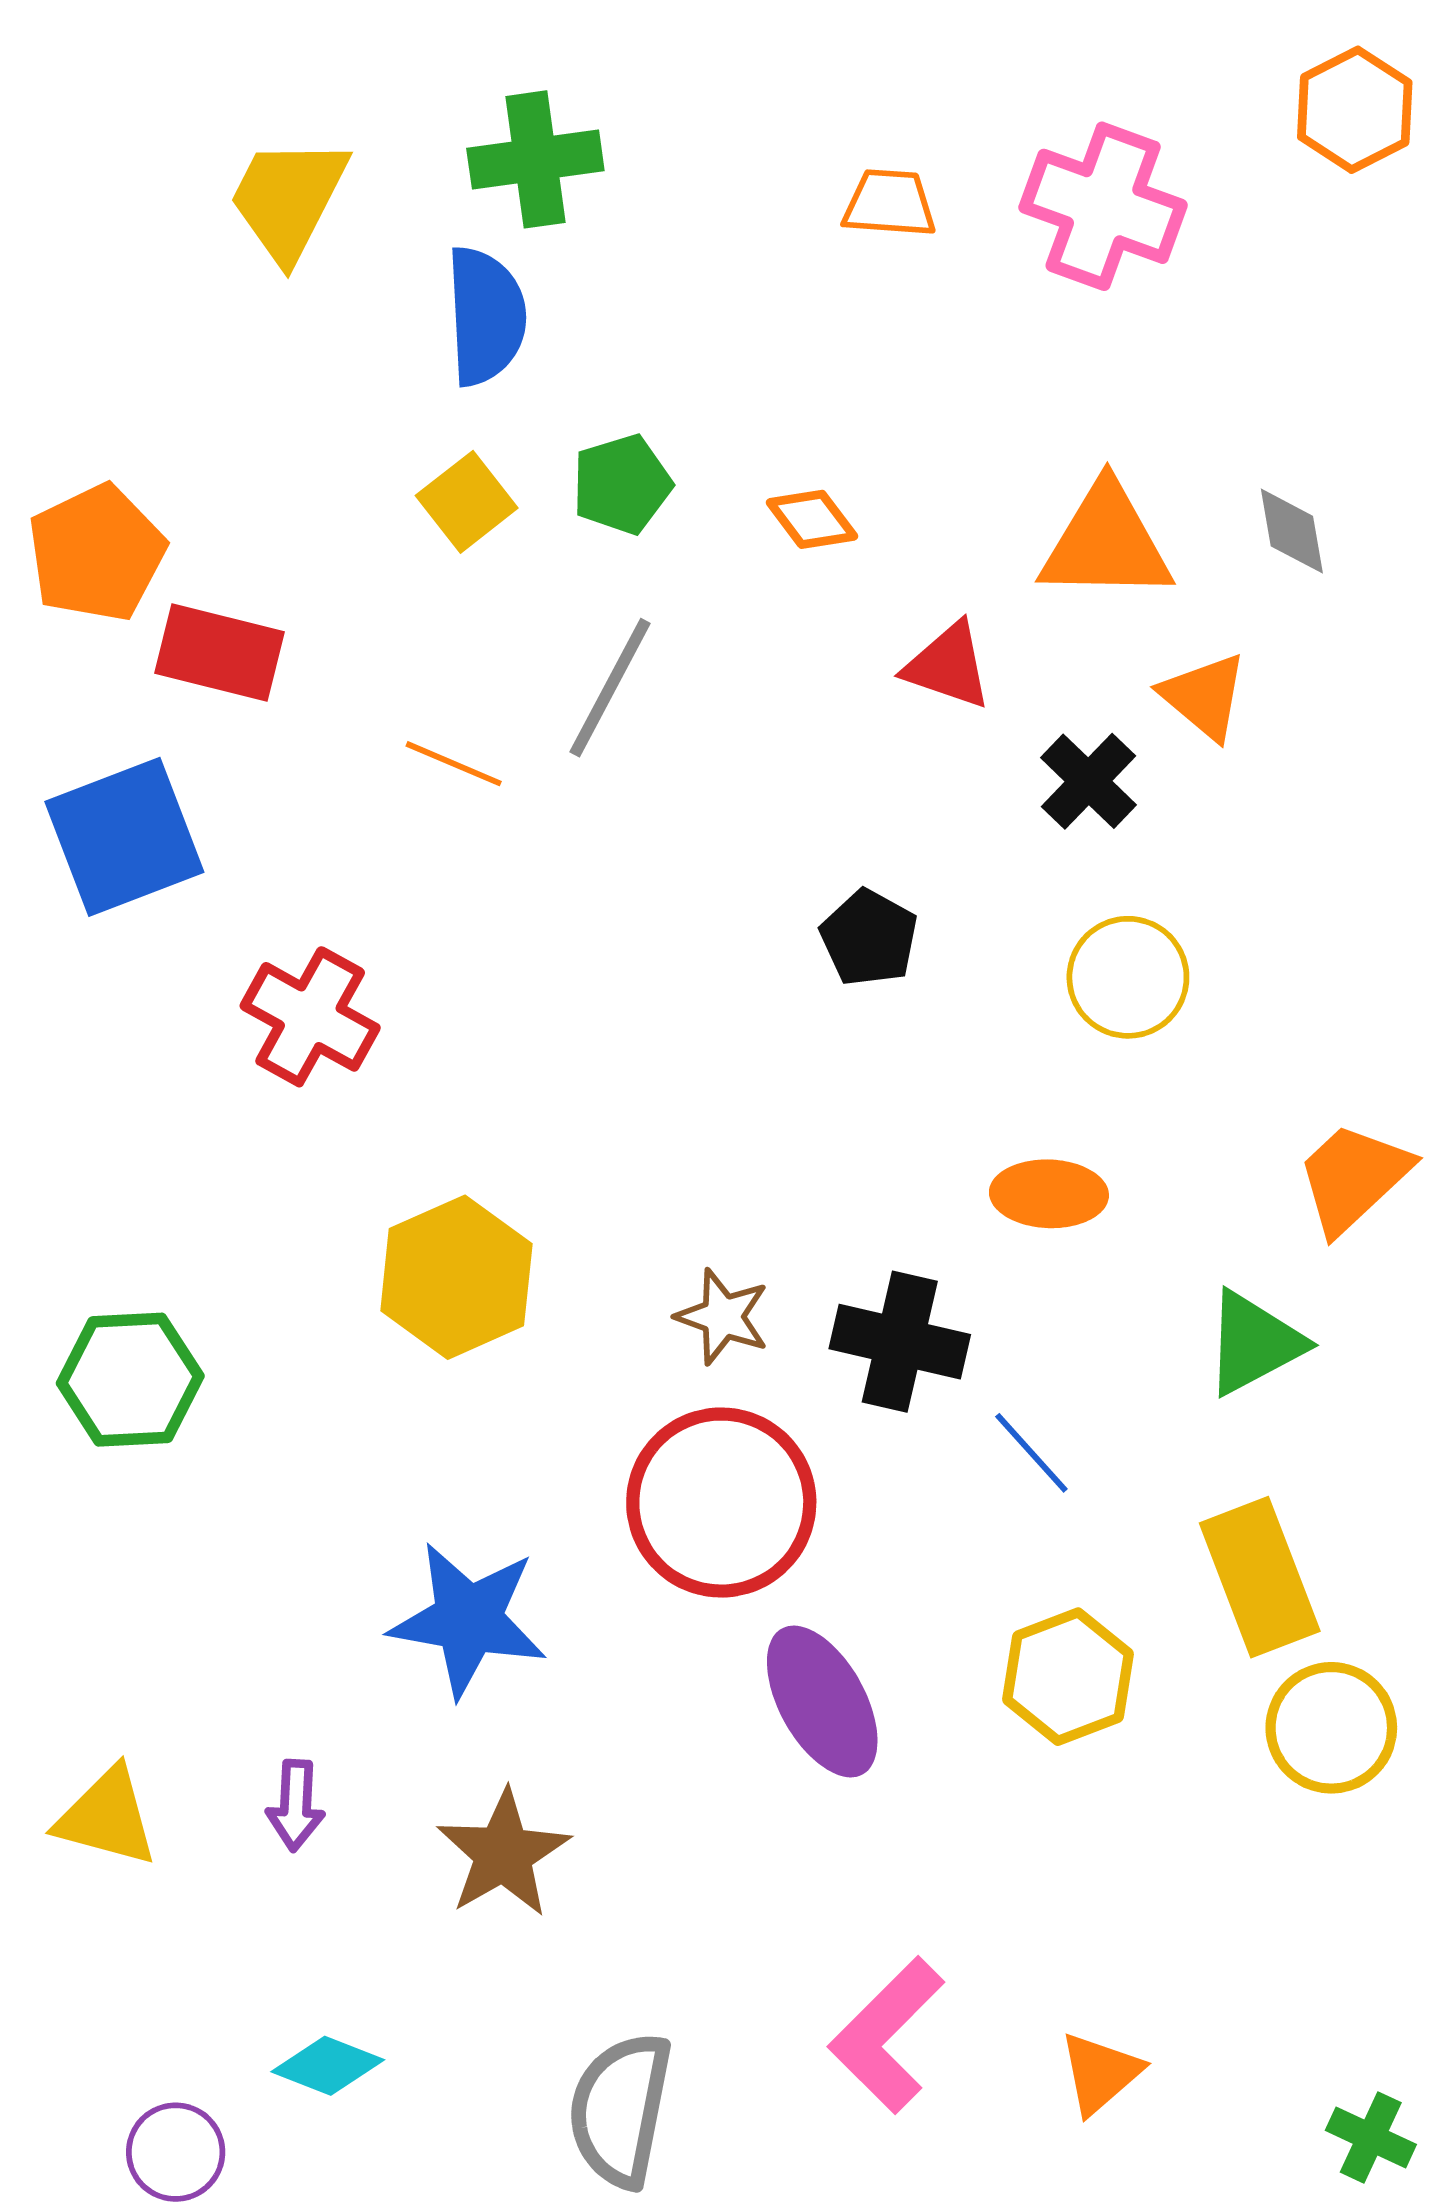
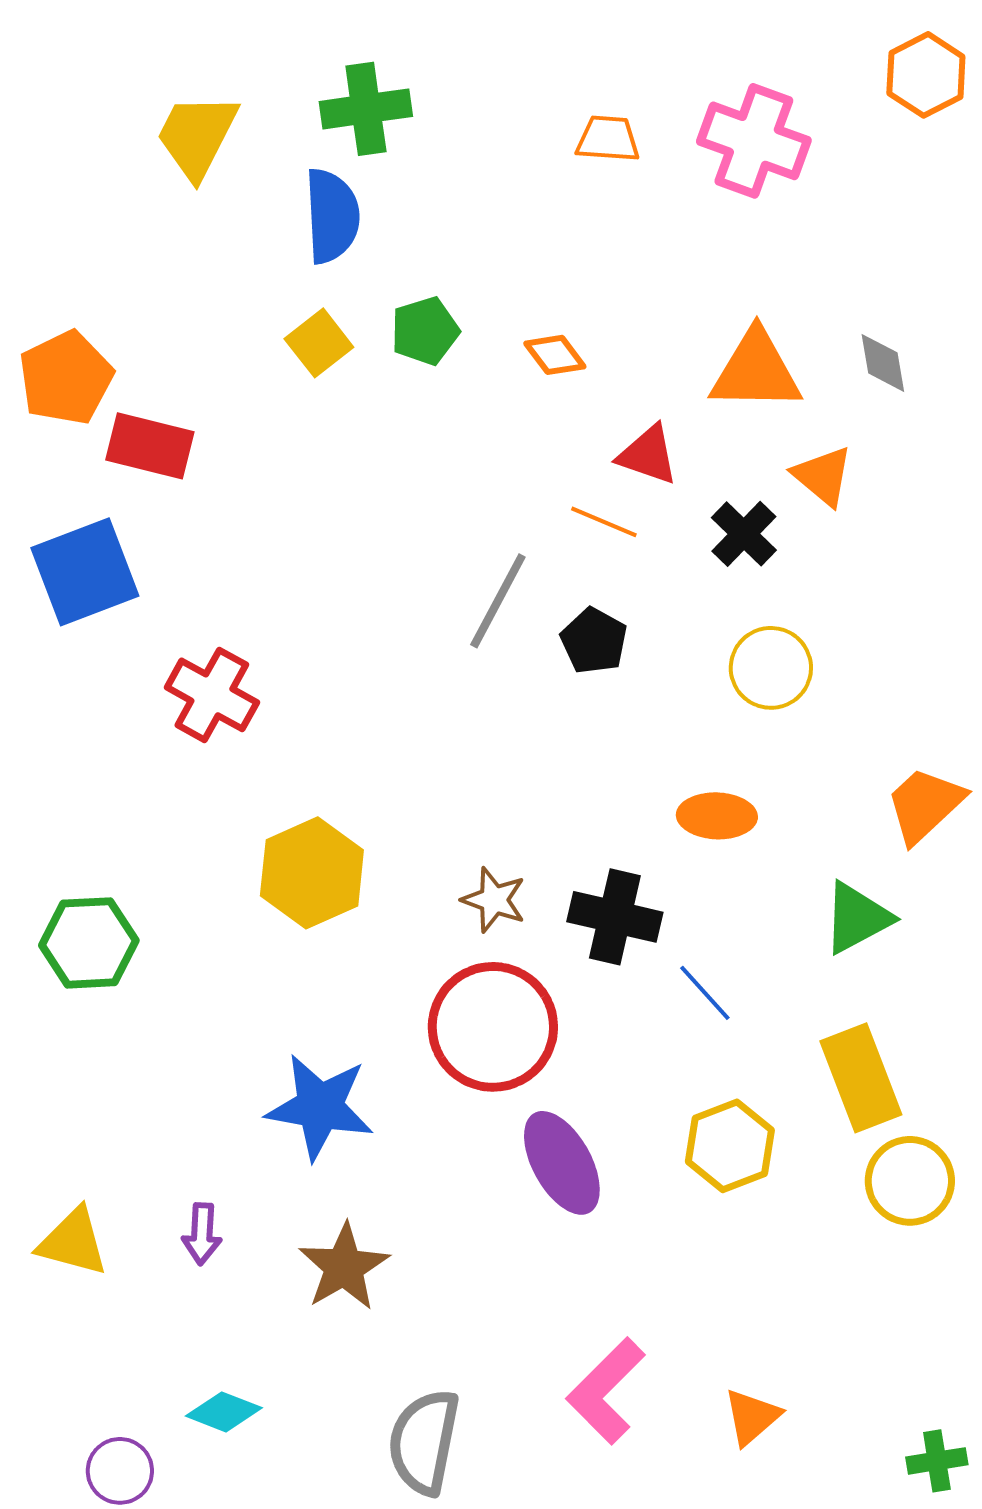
gray line: (610, 688) -> (498, 601), moved
orange line: (454, 764) -> (604, 522), moved
green cross: (1371, 2137) -> (937, 1461), turned -34

